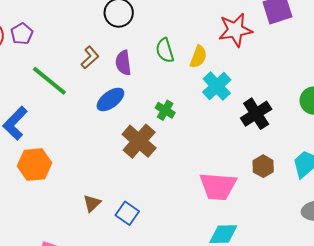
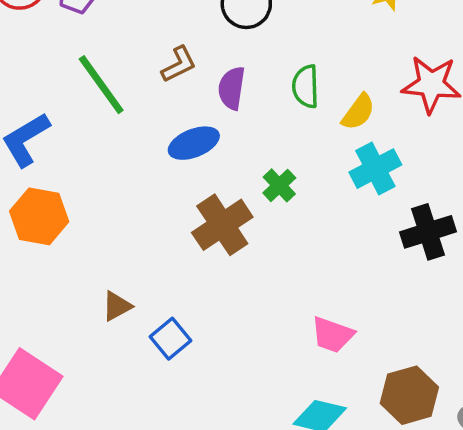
brown hexagon: (263, 166) -> (409, 395), moved, size x1.5
pink trapezoid: (218, 186) -> (332, 335), size x0.7

